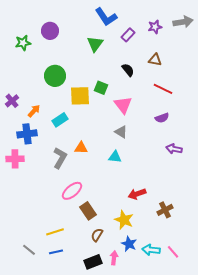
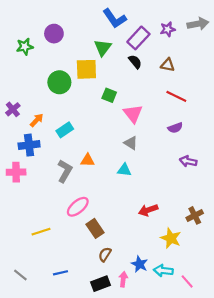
purple rectangle: (128, 35) -> (138, 38), size x1.5
black semicircle: (128, 70) -> (135, 62), moved
yellow square: (80, 96) -> (86, 69), moved
brown cross: (165, 210) -> (195, 215), moved
yellow star: (124, 220) -> (171, 238), moved
yellow line: (55, 232) -> (41, 232), moved
gray line: (29, 250) -> (20, 275), moved
pink line: (173, 252) -> (187, 281), moved

